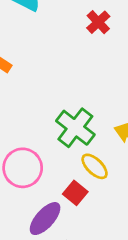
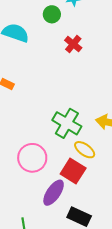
red square: (75, 193) -> (73, 171), size x1.4

